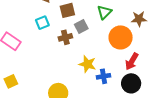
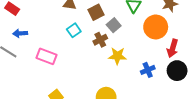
yellow star: (87, 64) -> (117, 56), moved

